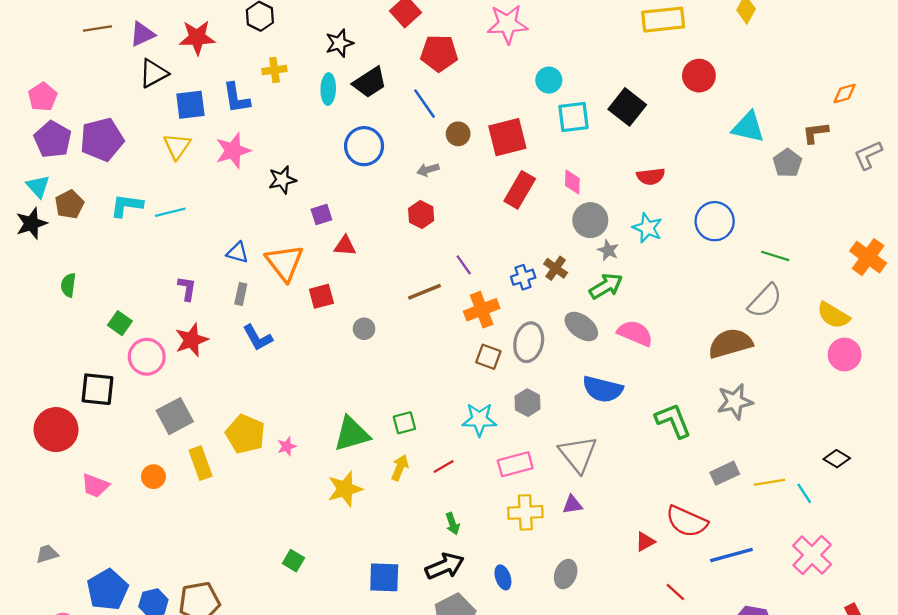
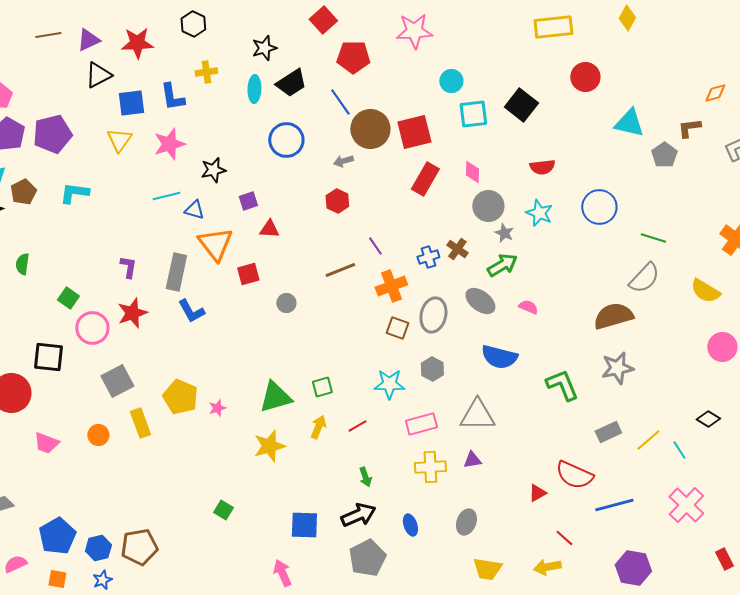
brown circle: (458, 134) -> (370, 129), size x1.8
cyan line: (170, 212) -> (166, 196), moved
blue triangle: (237, 253) -> (194, 210), moved
gray rectangle: (241, 294) -> (176, 272), size x1.8
pink semicircle: (635, 333) -> (528, 307), size x0.6
pink circle: (845, 354) -> (722, 347), moved
gray triangle: (578, 454) -> (477, 415), turned -51
yellow line: (770, 482) -> (648, 440), turned -32

